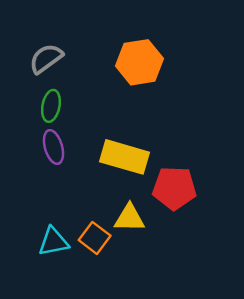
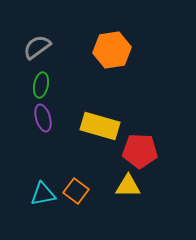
yellow triangle: (129, 218) -> (128, 186), moved

